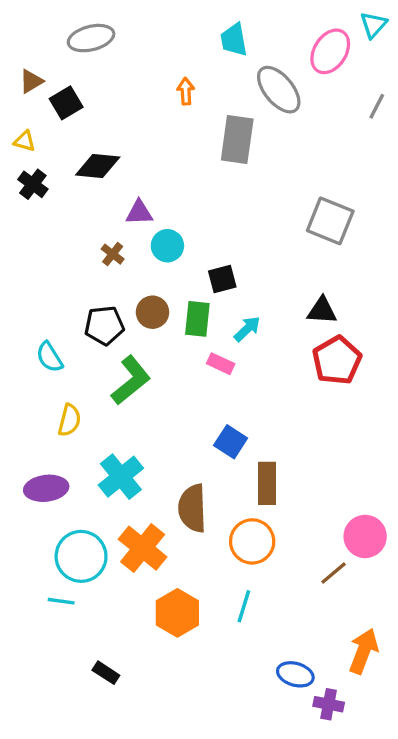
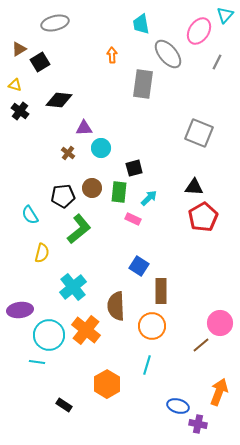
gray line: (377, 106) -> (217, 62), moved
purple ellipse: (46, 488) -> (20, 310), moved
orange hexagon: (177, 613) -> (107, 384), moved

